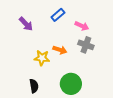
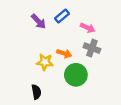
purple arrow: (26, 24) -> (38, 21), moved
green circle: (71, 84) -> (76, 75), moved

